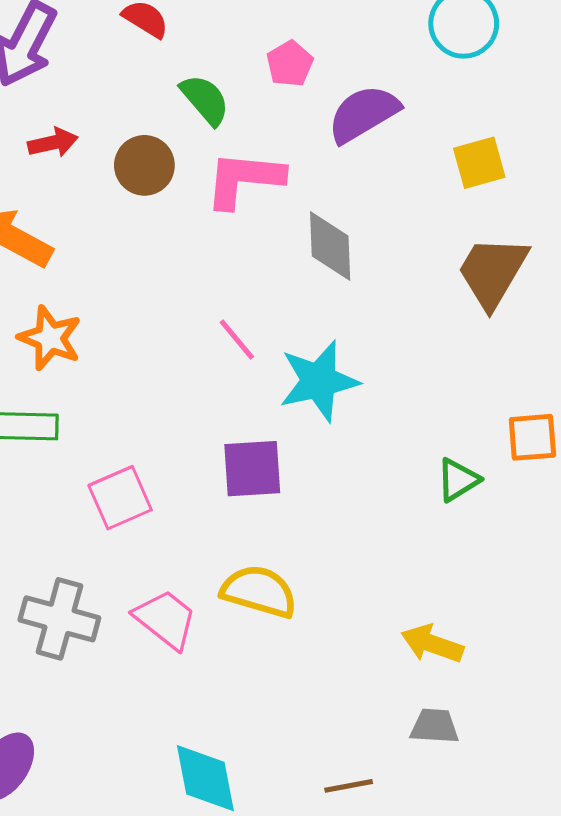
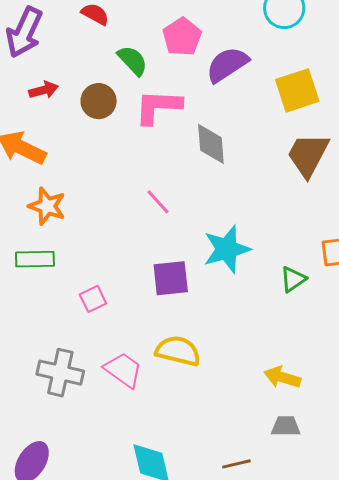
pink pentagon: (290, 64) -> (182, 37), size x1.4
yellow square: (479, 163) -> (297, 90), size x1.4
cyan star: (319, 381) -> (227, 249), moved
pink square: (120, 498) -> (93, 299), size x0.7

